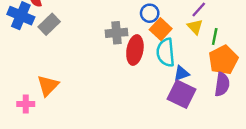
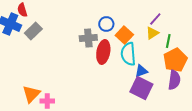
blue circle: (150, 13) -> (106, 24), moved
yellow triangle: (195, 27) -> (152, 33), turned 40
orange triangle: (48, 86) -> (31, 94), moved
pink cross: (26, 104) -> (47, 101), moved

